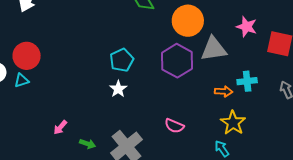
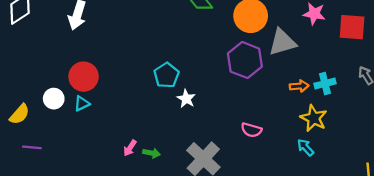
cyan pentagon: (122, 60) -> (166, 75), moved
cyan cross: (247, 81) -> (325, 84), moved
green arrow: (88, 144) -> (152, 153), moved

